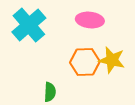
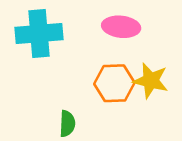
cyan cross: (29, 25) -> (39, 34), turned 36

